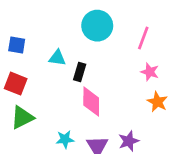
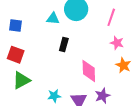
cyan triangle: (57, 58) -> (53, 19), moved
pink diamond: (91, 102) -> (89, 71), moved

